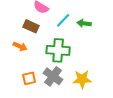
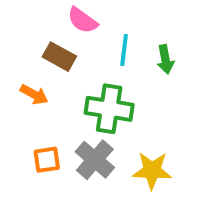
cyan line: (63, 20) -> (124, 50), turned -42
green arrow: (84, 23) -> (165, 59), turned -112

